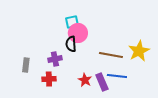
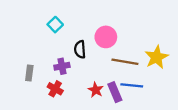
cyan square: (72, 22) -> (55, 25), moved, turned -32
pink circle: (78, 33) -> (106, 37), moved
red cross: (49, 79) -> (55, 89), turned 32

